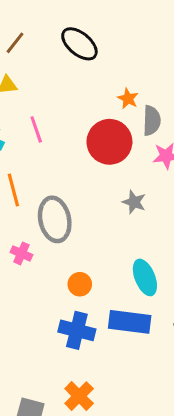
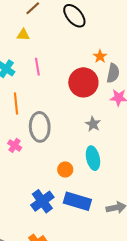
cyan ellipse: (145, 277) -> (93, 158), moved
orange circle: (80, 284) -> (65, 169), moved
blue cross: (77, 330) -> (42, 201), turned 30

